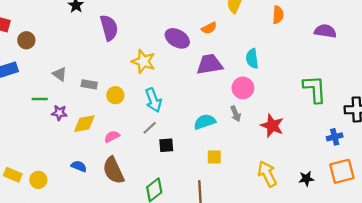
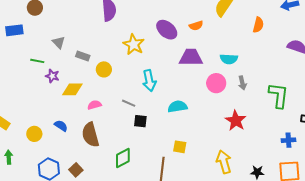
cyan semicircle: (252, 59) -> (229, 59), turned -90
cyan arrow: (153, 100) -> (149, 81), moved
gray arrow: (236, 114) -> (242, 83), moved
gray line: (150, 128) -> (129, 103), turned 56
yellow square: (214, 157) -> (180, 147), moved
yellow circle: (38, 180) -> (34, 134), moved

